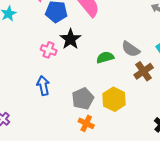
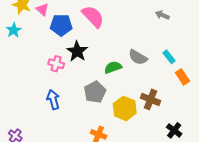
brown cross: (144, 71) -> (151, 99), moved, turned -30
gray pentagon: (83, 99) -> (95, 92), moved

